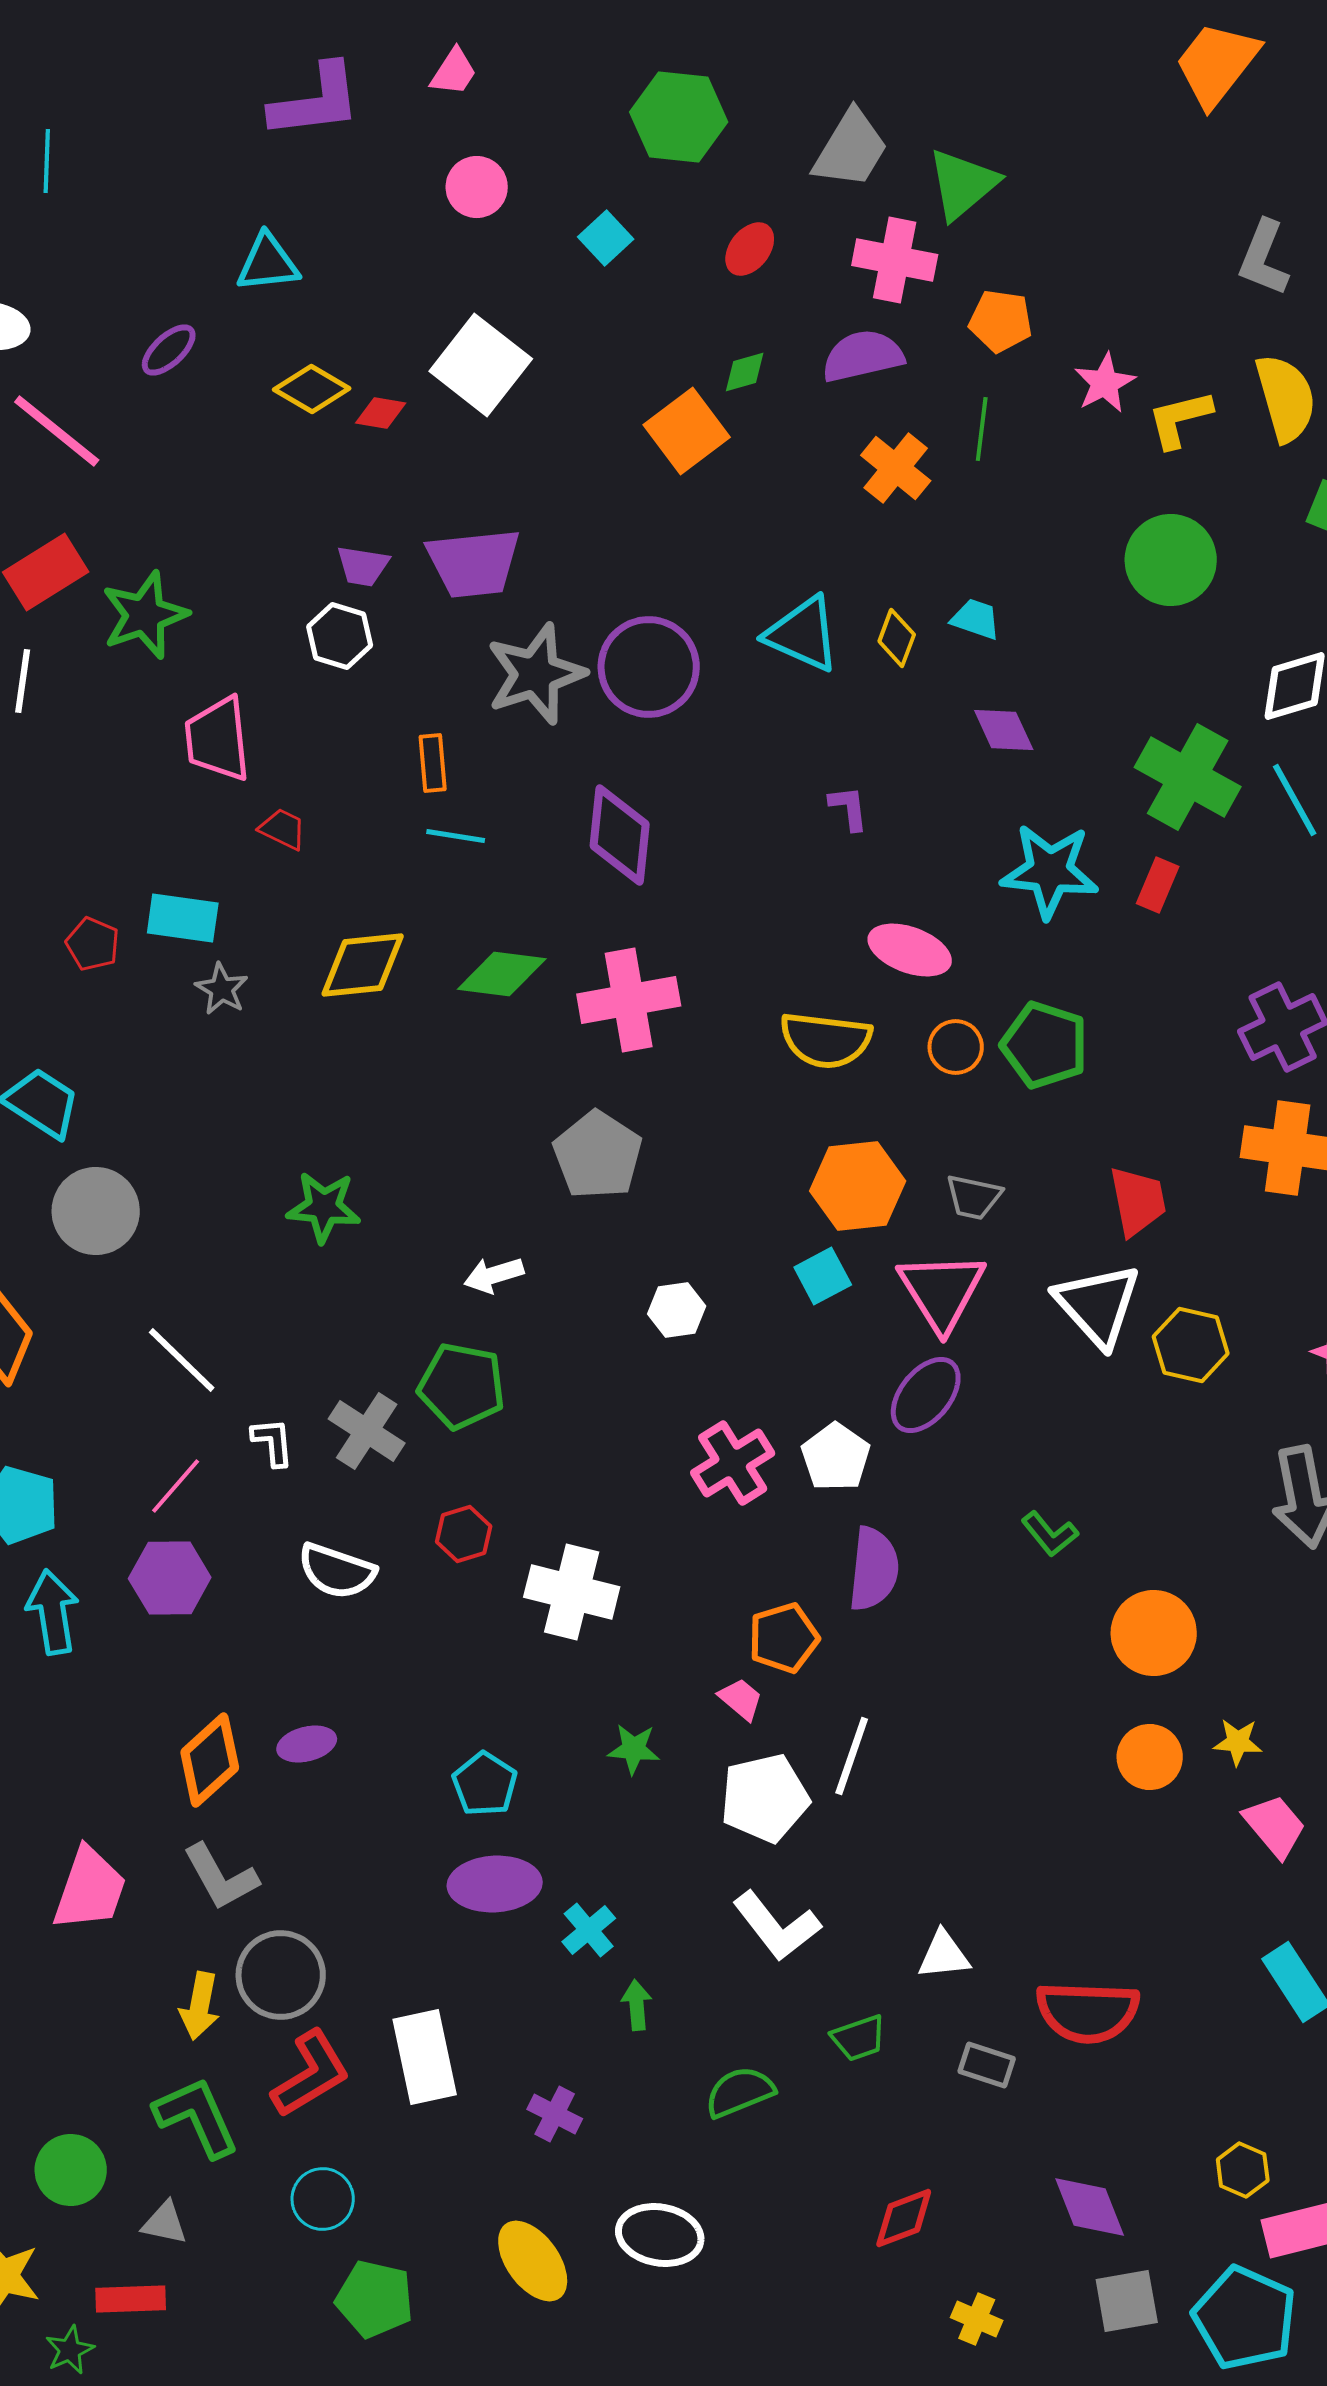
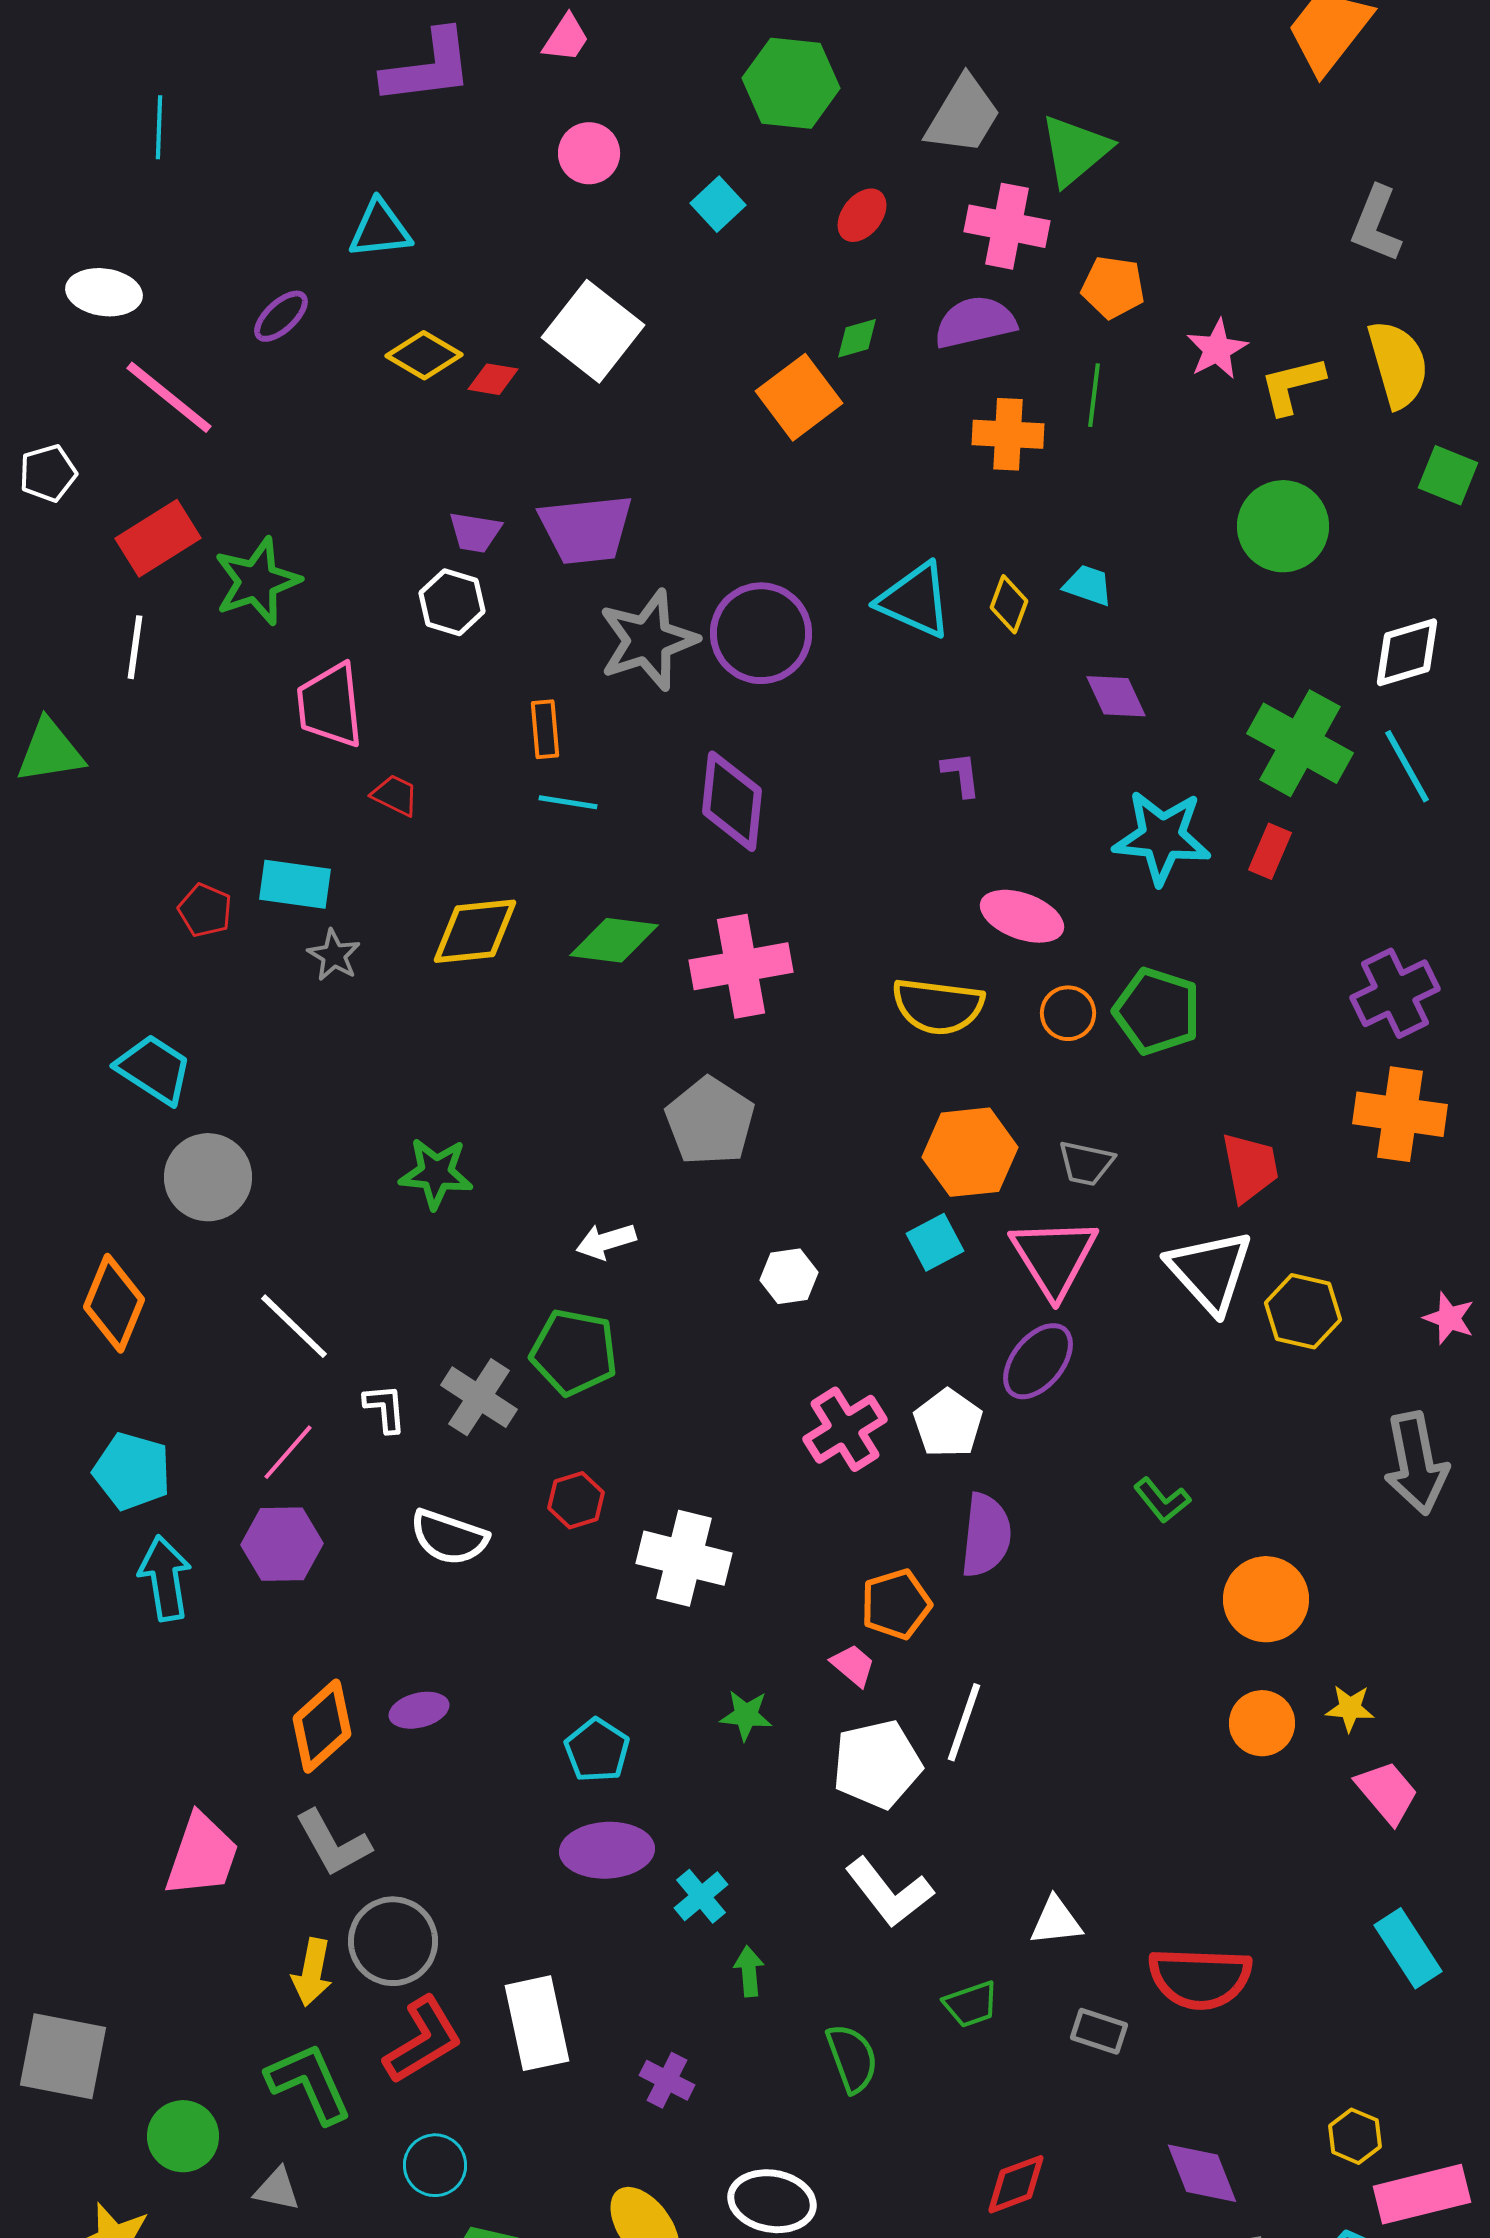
orange cross: (896, 468) -> (1008, 434), turned -36
green semicircle: (740, 2092) -> (852, 2058), turned 92

